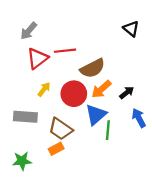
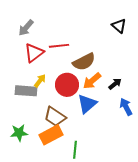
gray rectangle: (25, 117) -> (26, 91), moved
green line: (108, 130) -> (75, 150), moved
orange rectangle: (56, 149) -> (51, 135), size x1.6
green star: (22, 161) -> (19, 133), moved

